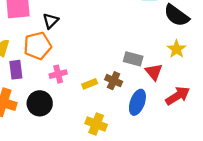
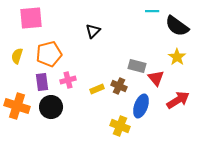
black triangle: (51, 21) -> (93, 31), moved
purple rectangle: (16, 70) -> (42, 82), moved
yellow cross: (96, 124) -> (120, 126), moved

